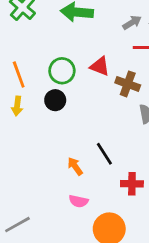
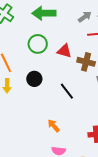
green circle: (62, 71) -> (38, 44), moved
black line: (104, 154) -> (67, 91), moved

